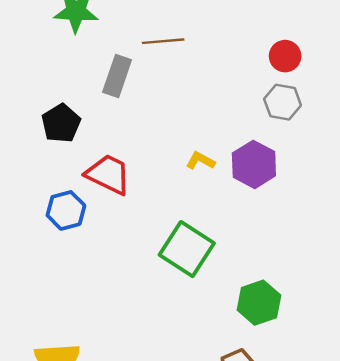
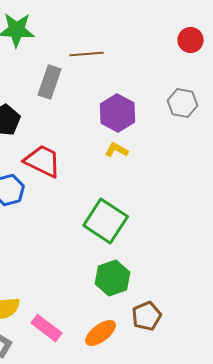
red circle: (285, 56) -> (191, 40), moved
purple hexagon: (254, 164) -> (118, 113), moved
green hexagon: (259, 303) -> (113, 278), moved

